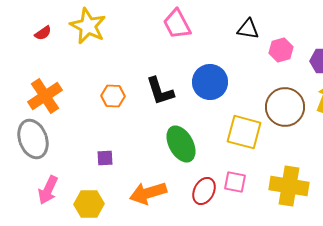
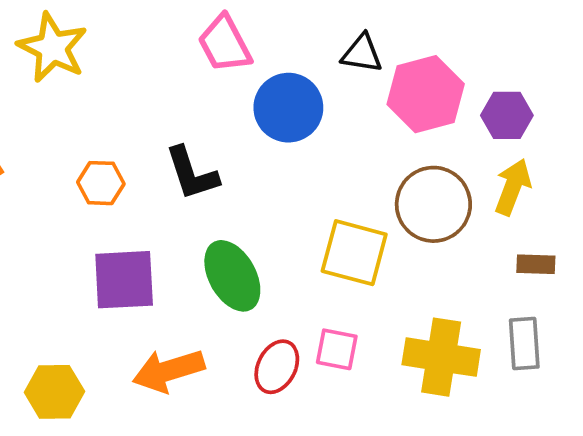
pink hexagon: (281, 50) -> (426, 94), size x1.6
blue circle: (210, 82) -> (288, 108), moved
purple square: (105, 158) -> (124, 280), moved, size x2.0

